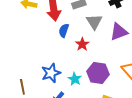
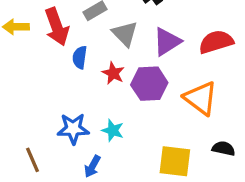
blue star: (51, 73) -> (73, 129), turned 30
purple hexagon: (98, 73) -> (149, 84), moved

